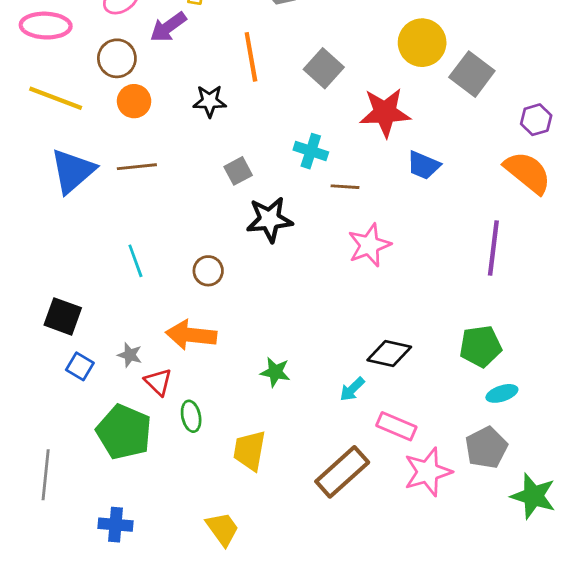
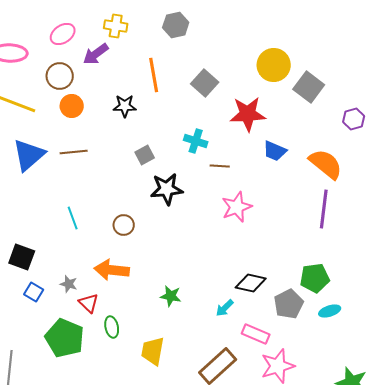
orange semicircle: (528, 172) -> (326, 164), moved
gray pentagon: (486, 448) -> (289, 304), moved

